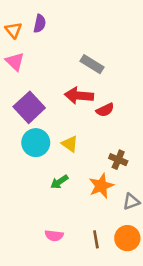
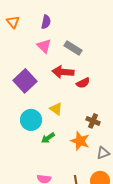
purple semicircle: (40, 24) -> (46, 22), moved
pink triangle: (15, 61) -> (44, 46), moved
cyan circle: (36, 143) -> (31, 120), moved
orange star: (101, 186) -> (80, 141), turned -30

